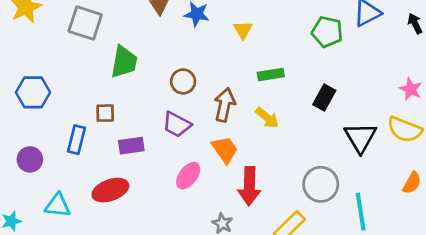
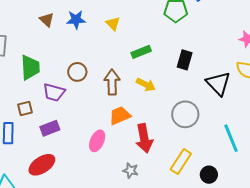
purple trapezoid: (177, 124) -> (54, 92), moved
orange trapezoid: (225, 150) -> (120, 115), turned -65
gray circle: (321, 184) -> (185, 114), moved

